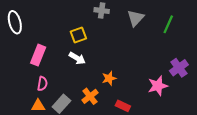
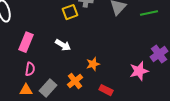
green line: (168, 24) -> (149, 13), turned 54
yellow square: (78, 35) -> (70, 12), moved

